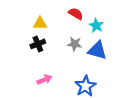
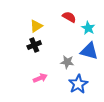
yellow triangle: (40, 23) -> (36, 26), turned -32
gray star: (75, 44) -> (67, 62), moved

